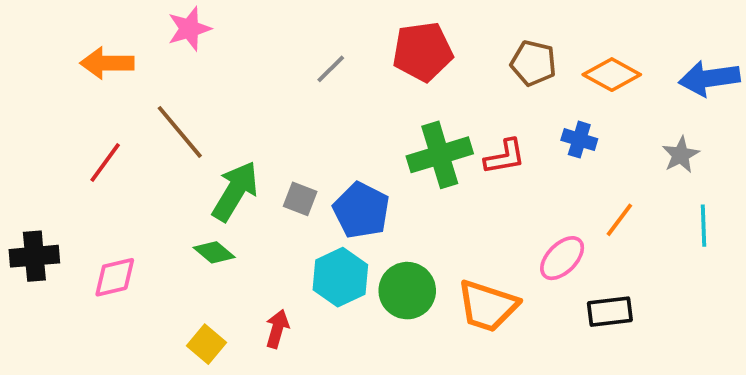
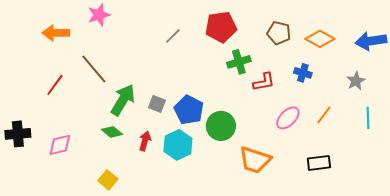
green cross: (440, 155) -> (239, 62), moved, size x0.7
pink ellipse: (562, 258) -> (288, 118), moved
green circle: (407, 291) -> (221, 126), moved
red arrow: (277, 329) -> (145, 141), moved

